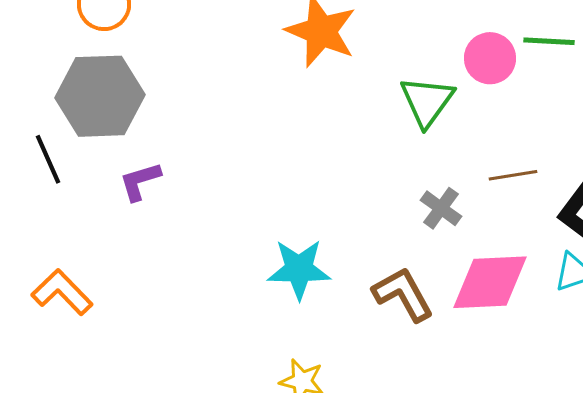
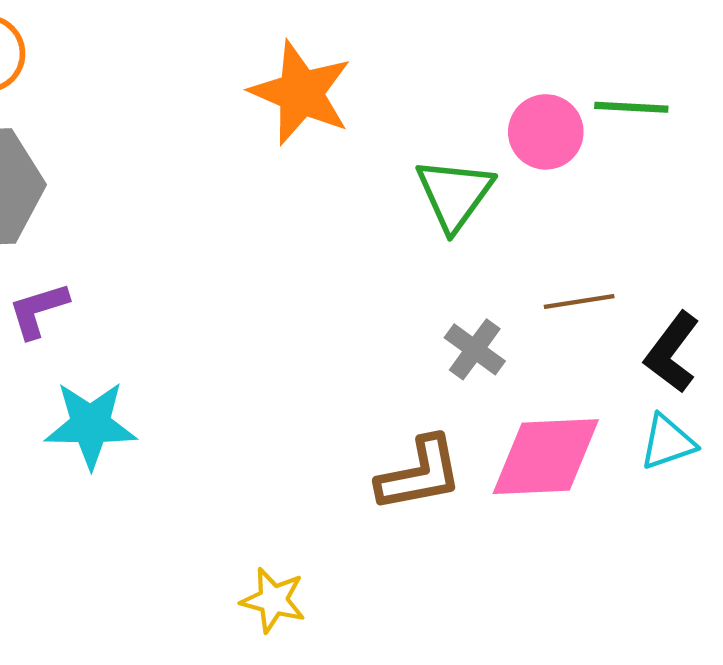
cyan star: (299, 269) -> (91, 425), moved
brown L-shape: (403, 294) -> (420, 474), turned 108

